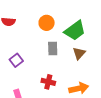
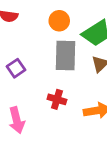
gray rectangle: (53, 49) -> (65, 55), size x1.6

